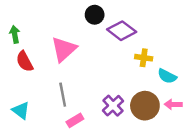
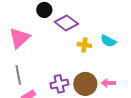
cyan semicircle: (167, 76) -> (108, 41), moved
purple cross: (113, 106) -> (59, 84), turned 30

